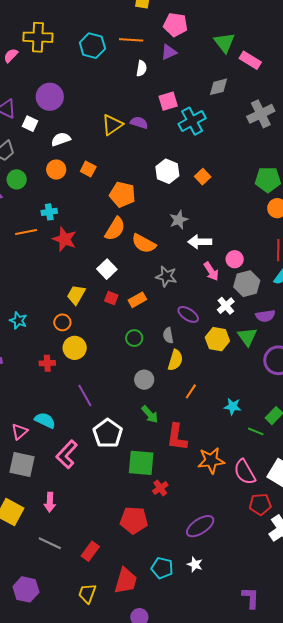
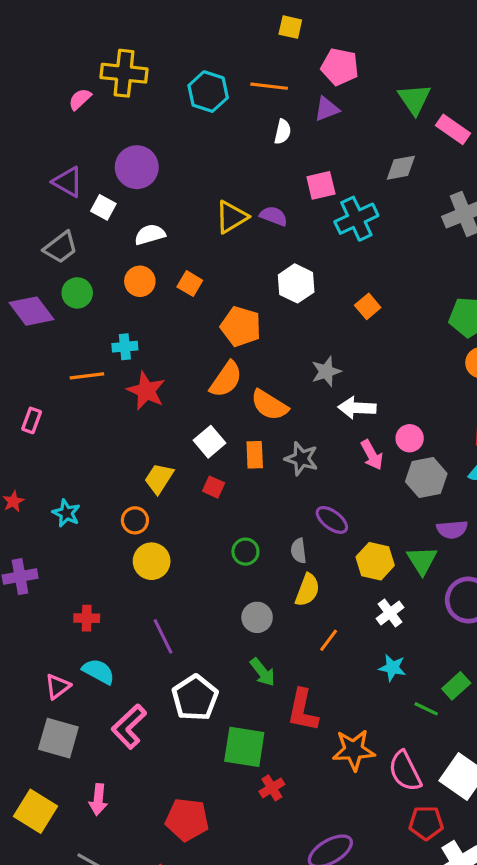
white hexagon: (167, 171) -> (296, 283), moved
orange rectangle: (137, 300) -> (255, 455), moved, turned -66
white cross: (226, 306) -> (390, 613), moved
red cross: (47, 363) -> (87, 618), moved
red pentagon: (134, 520) -> (187, 820), moved

